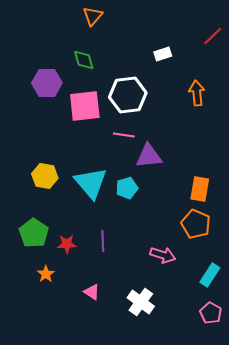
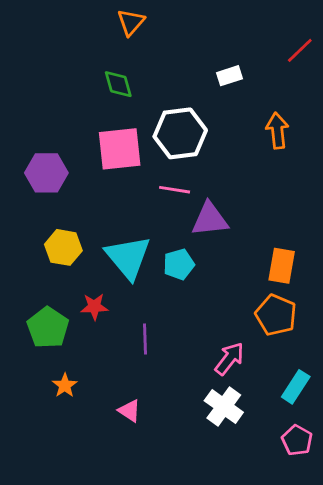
purple hexagon: (47, 83) -> (46, 173), moved
red star: (67, 244) -> (94, 307), moved
pink arrow: (163, 255) -> (229, 359), turned -70
white cross: (141, 302) -> (224, 407), moved

